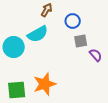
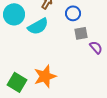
cyan circle: (14, 47) -> (14, 14), moved
green square: (17, 90) -> (17, 82), turned 36

